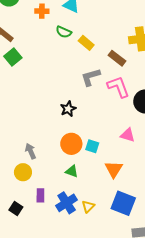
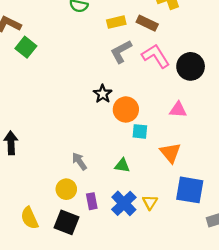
yellow rectangle: (86, 43) -> (116, 22), moved, turned -42
orange circle: (71, 144) -> (126, 109), moved
gray arrow: (31, 151) -> (79, 161), moved
yellow circle: (23, 172) -> (66, 189), moved
black square: (16, 209) -> (67, 222), size x1.5

